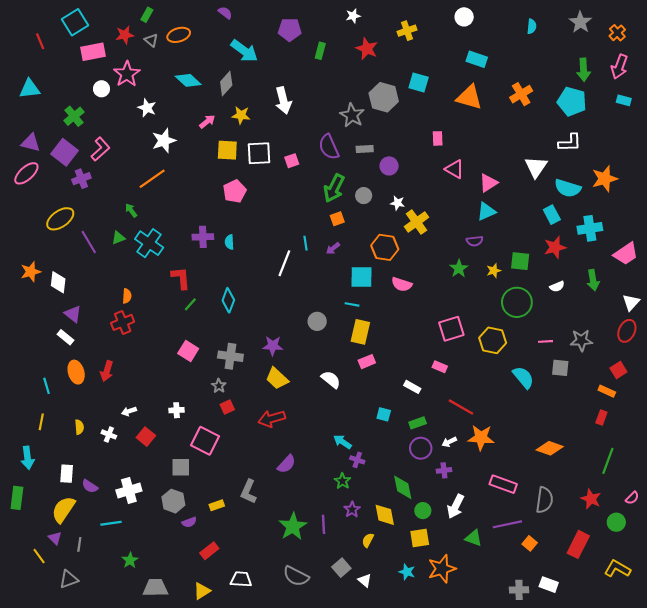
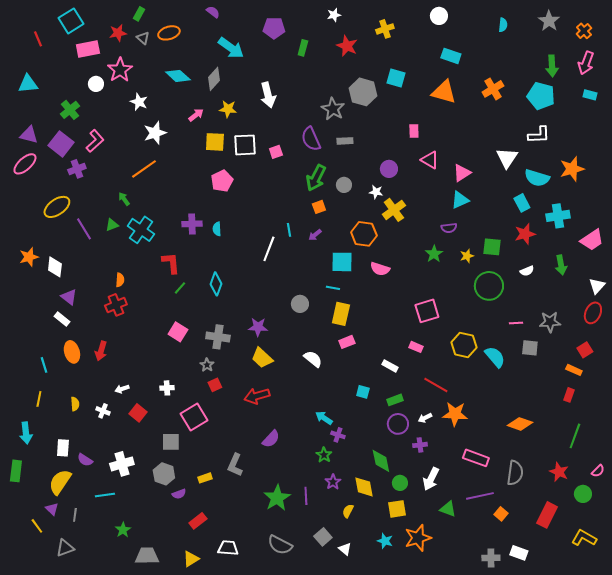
purple circle: (389, 166) -> (389, 169), moved
yellow hexagon: (493, 340) -> (464, 345), moved
pink square: (205, 441) -> (194, 417), turned 32

